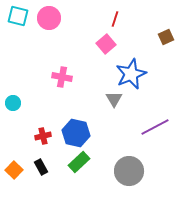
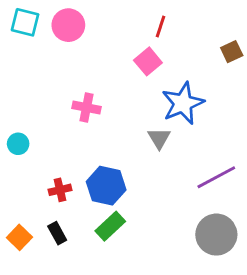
gray circle: (129, 171) -> (216, 235), moved

